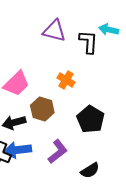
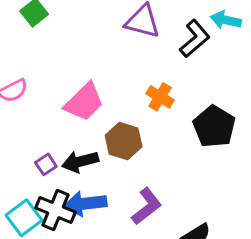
black L-shape: (88, 42) -> (195, 39), turned 45
black pentagon: (91, 119) -> (214, 127), moved

